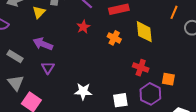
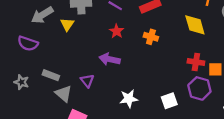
yellow diamond: (144, 32) -> (195, 25), moved
purple arrow: (43, 44) -> (110, 59), moved
red cross: (141, 68) -> (196, 62), moved
gray triangle: (16, 83) -> (64, 94), moved

